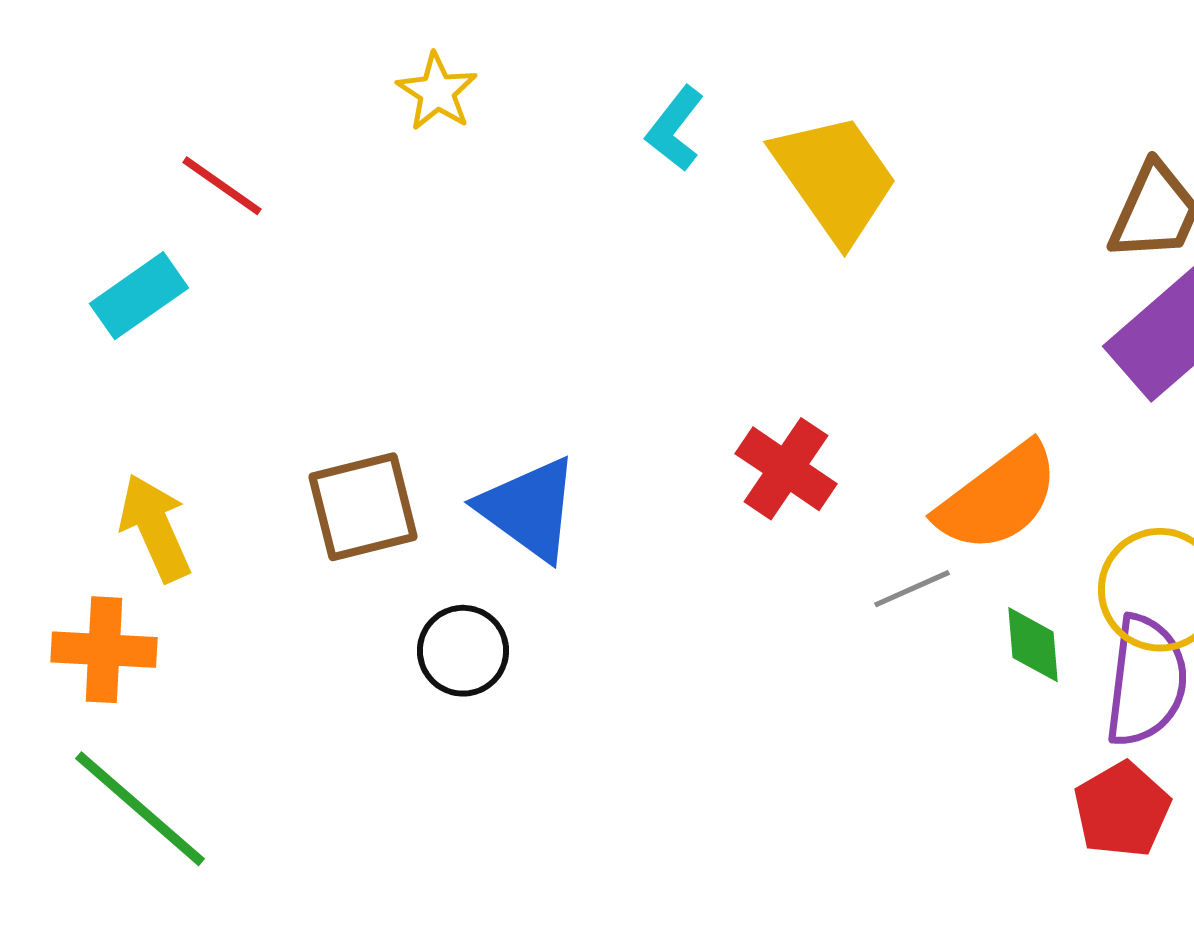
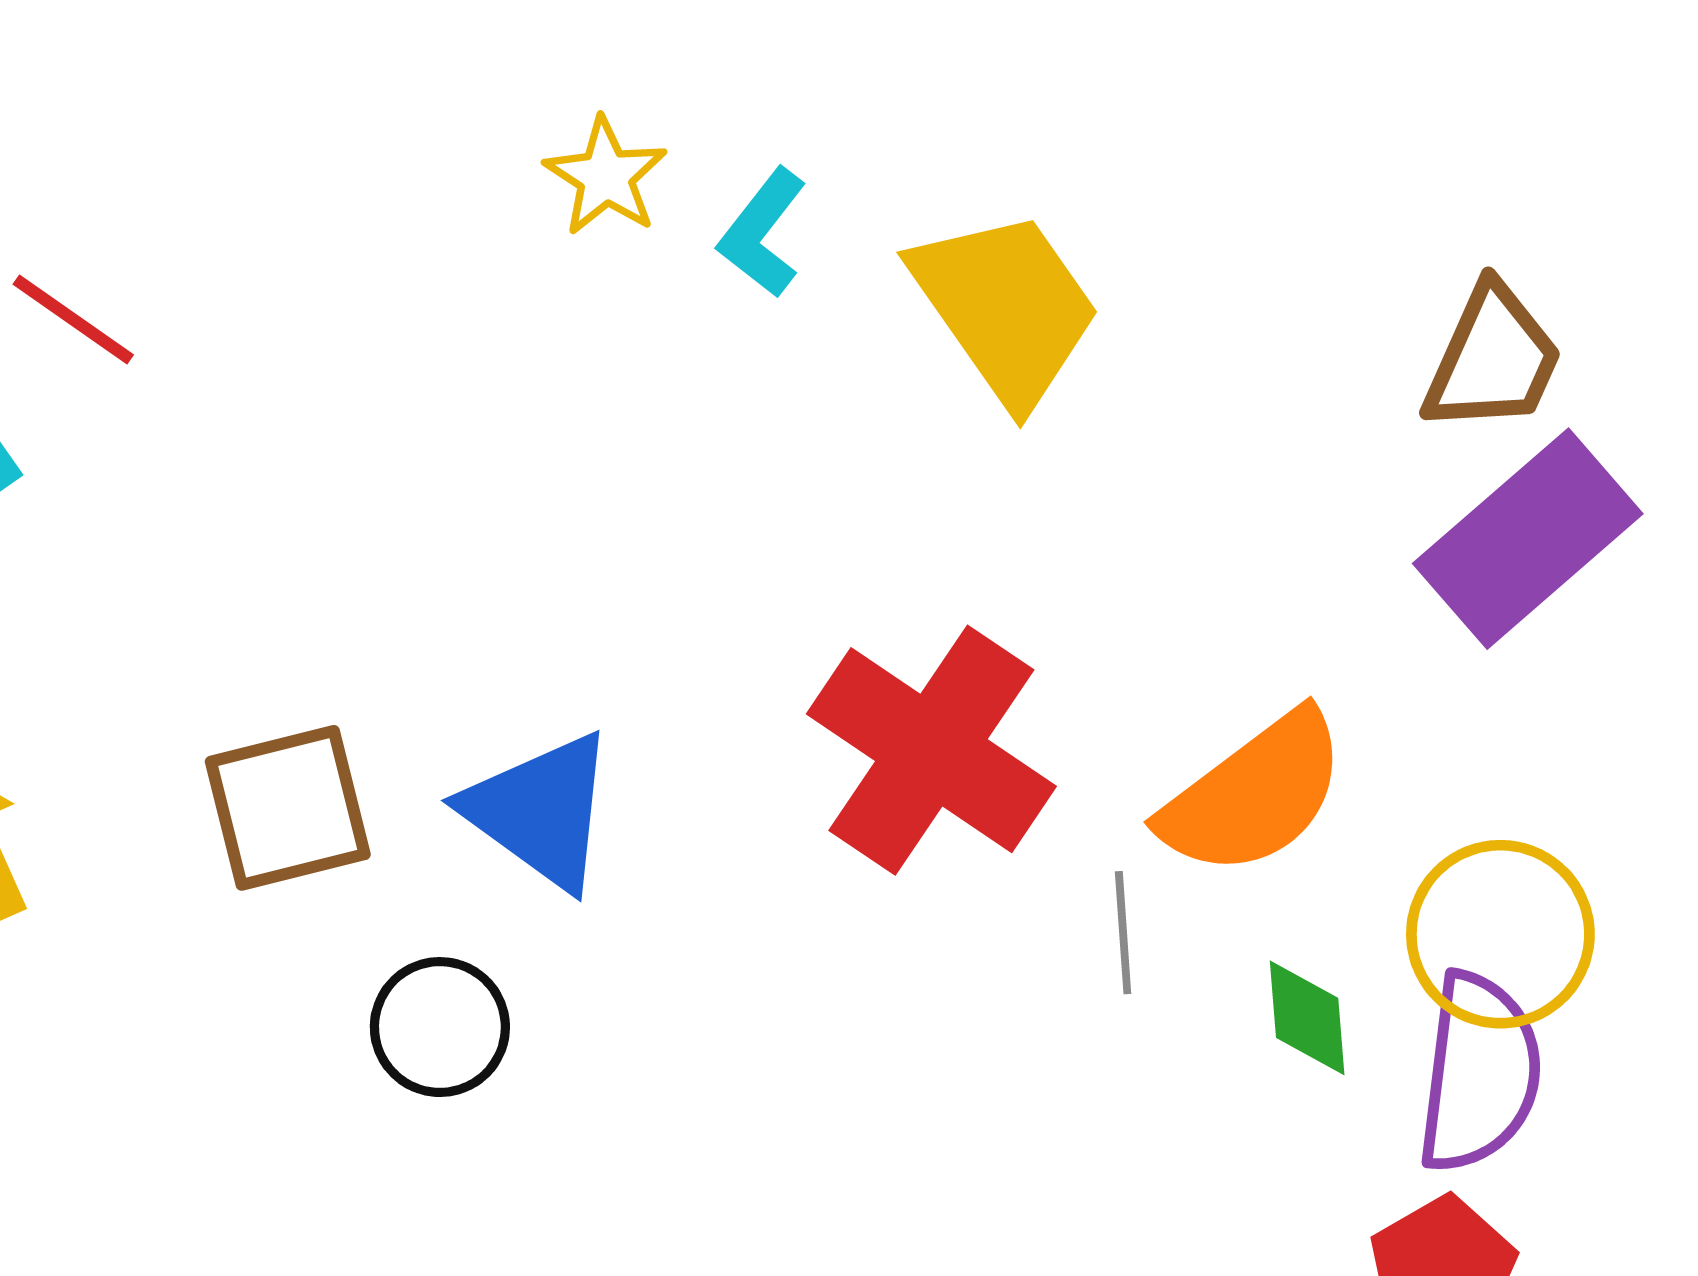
yellow star: (437, 92) -> (606, 176), moved
red cross: (786, 469) -> (931, 750), size x1.6
gray line: (912, 589) -> (1123, 933), turned -70

